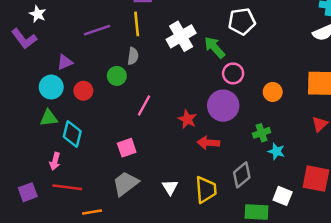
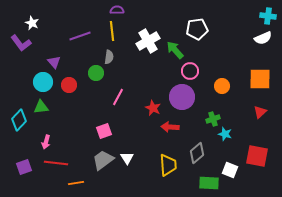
purple triangle: (65, 62) -> (54, 62), turned -48
cyan diamond: (72, 134) -> (19, 120), moved, turned 30
white triangle: (170, 187) -> (127, 158), moved

